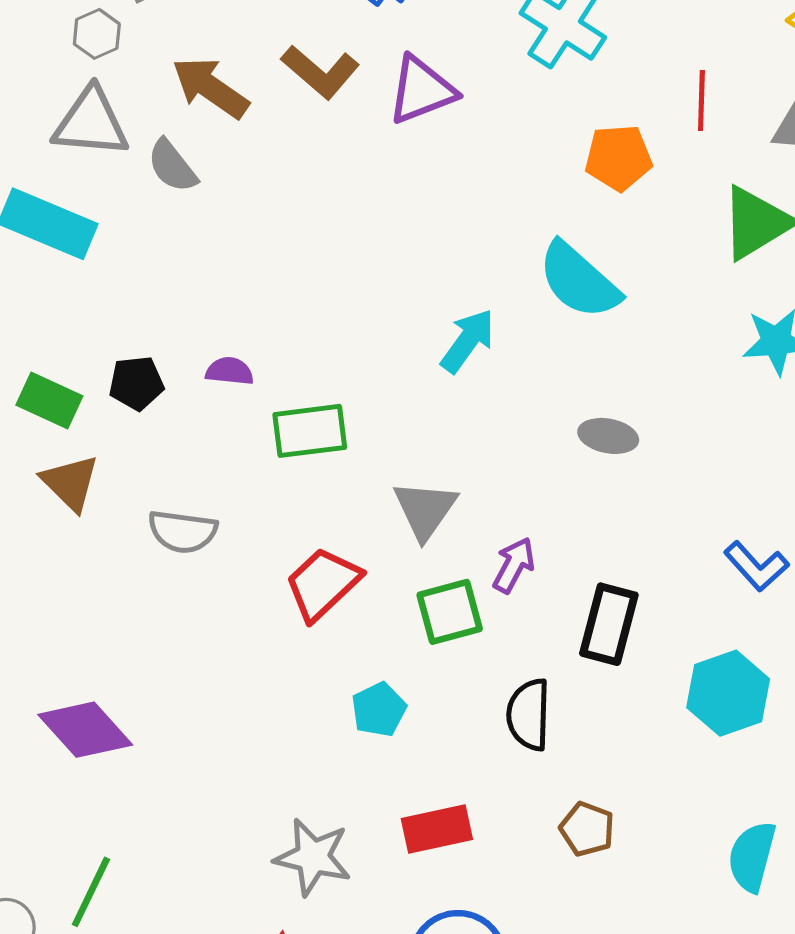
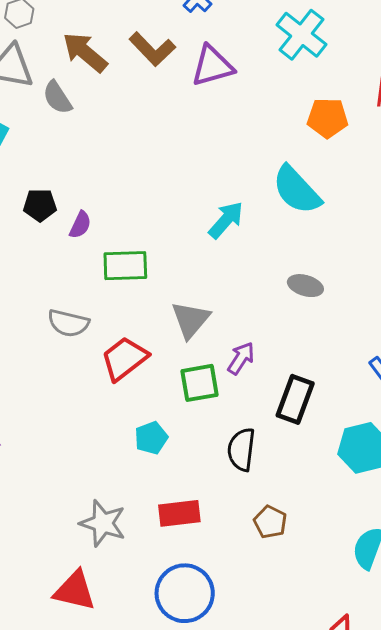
purple semicircle: (230, 371) -> (80, 225), turned 104
black pentagon: (136, 383) -> (40, 205), moved
gray semicircle: (183, 531) -> (68, 323), moved

